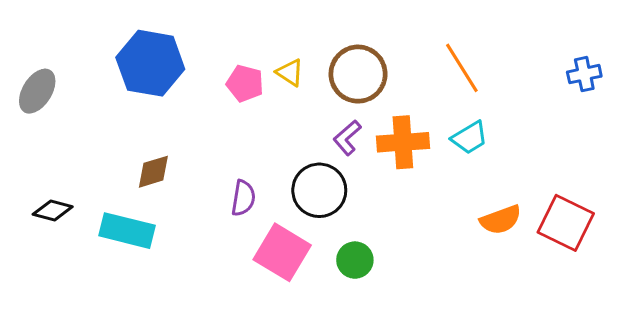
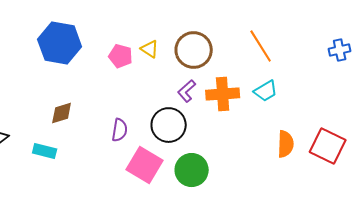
orange semicircle: (501, 220) -> (286, 144), turned -68
cyan rectangle: (127, 231) -> (45, 151), size x0.7
green circle: (355, 260) -> (192, 170), size x1.4

